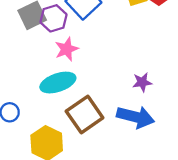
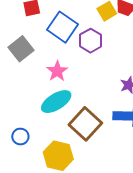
purple hexagon: (53, 18) -> (90, 41), moved

